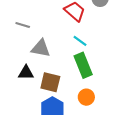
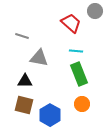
cyan line: (80, 41) -> (76, 51), turned -32
brown square: (50, 82) -> (24, 105), moved

